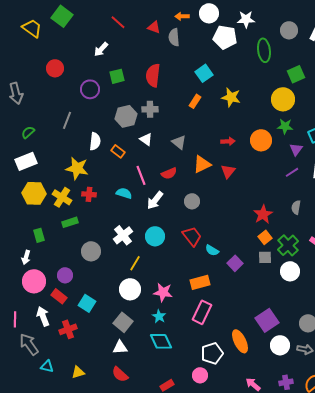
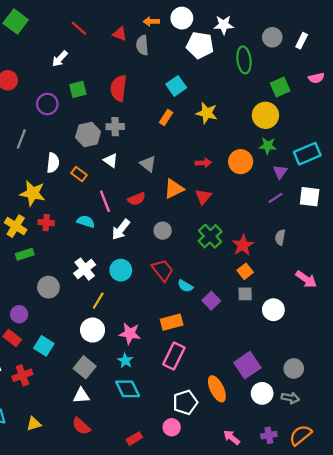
green cross: (288, 245) -> (210, 236), moved

